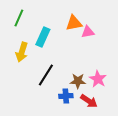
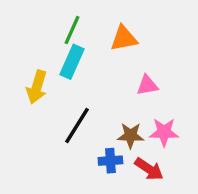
green line: (19, 18) -> (72, 30), moved
pink triangle: (88, 32) -> (147, 85), moved
pink star: (98, 79) -> (164, 132), turned -30

